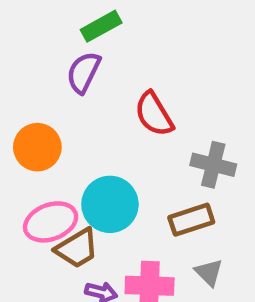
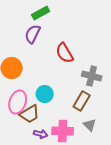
cyan circle: (110, 204) -> (45, 94), size x0.7
brown rectangle: (191, 220) -> (82, 101), turned -42
pink ellipse: (51, 222) -> (18, 102), turned -50

